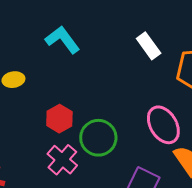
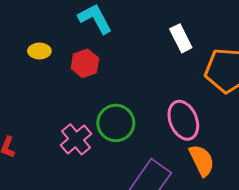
red hexagon: (59, 119) -> (85, 63), moved

